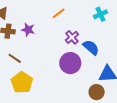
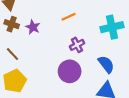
cyan cross: (100, 14) -> (112, 27), size x1.5
blue semicircle: (91, 47) -> (106, 64), moved

